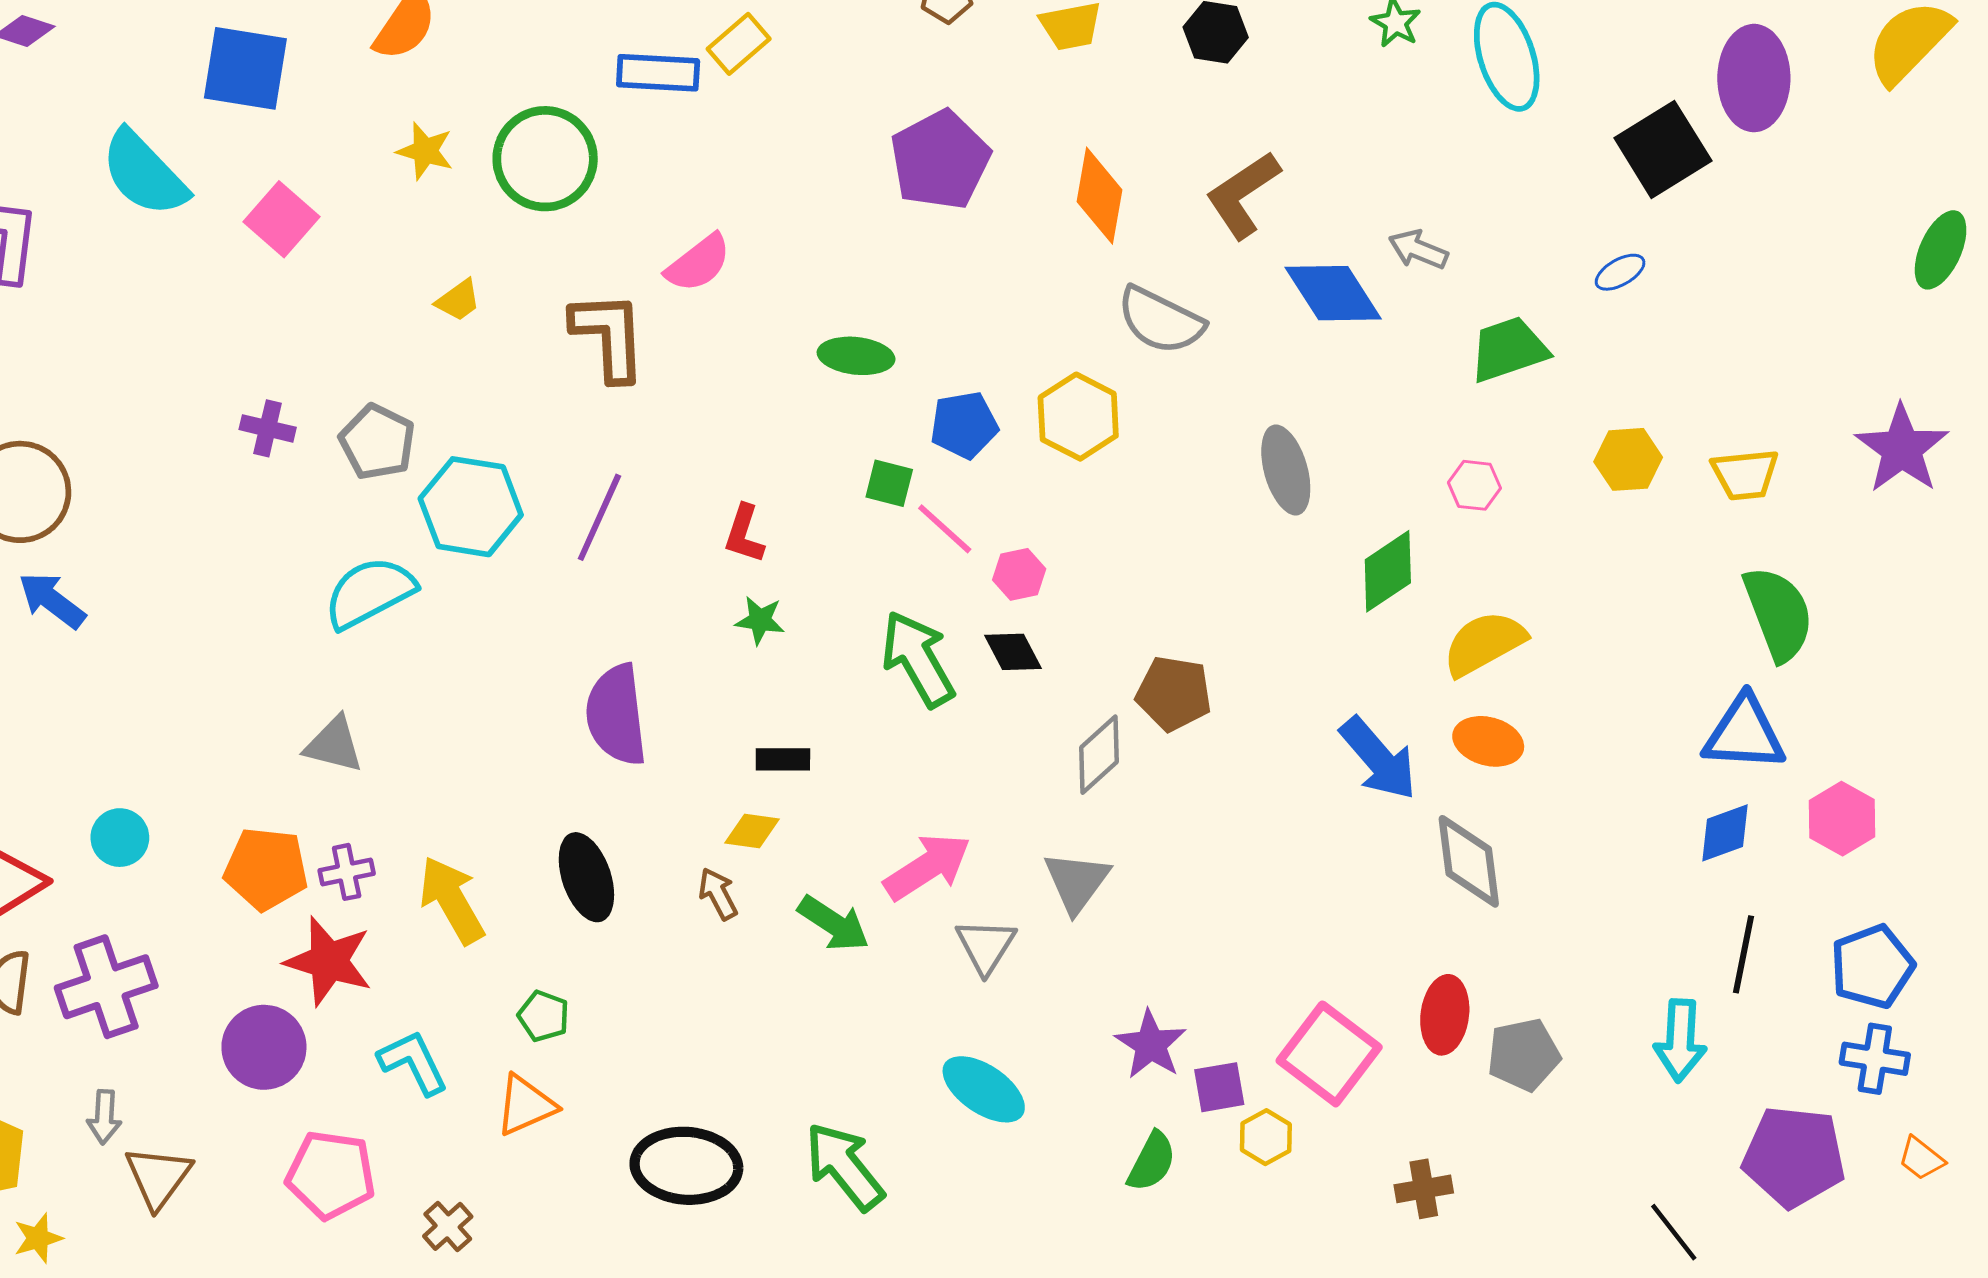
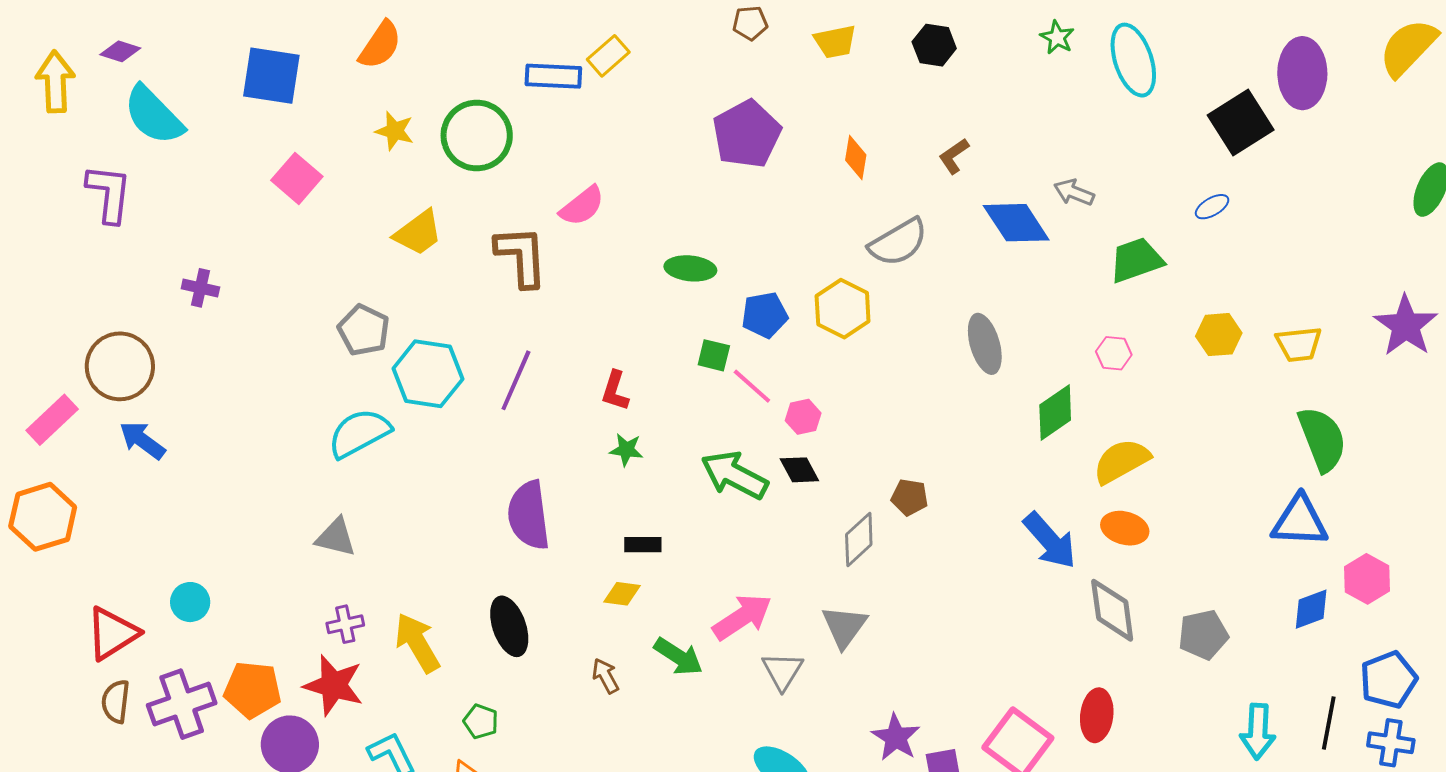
cyan semicircle: (144, 173) -> (154, 115), moved
brown L-shape: (1243, 195) -> (954, 156), size x0.6
orange diamond: (1099, 196) -> (856, 158), size x0.7
yellow trapezoid: (458, 300) -> (418, 233), size x1.6
gray semicircle: (1160, 320) -> (898, 242), turned -56
purple cross: (268, 428) -> (200, 288), moved
green arrow: (918, 659) -> (734, 475), turned -32
brown pentagon: (1174, 693) -> (910, 497), size x0.7
blue diamond: (1725, 833) -> (1311, 609), moved
orange pentagon: (266, 869) -> (253, 690), moved
brown arrow: (718, 894) -> (606, 676), moved
black line: (1744, 954) -> (1329, 723), moved
gray pentagon: (1524, 1055) -> (1203, 635), moved

